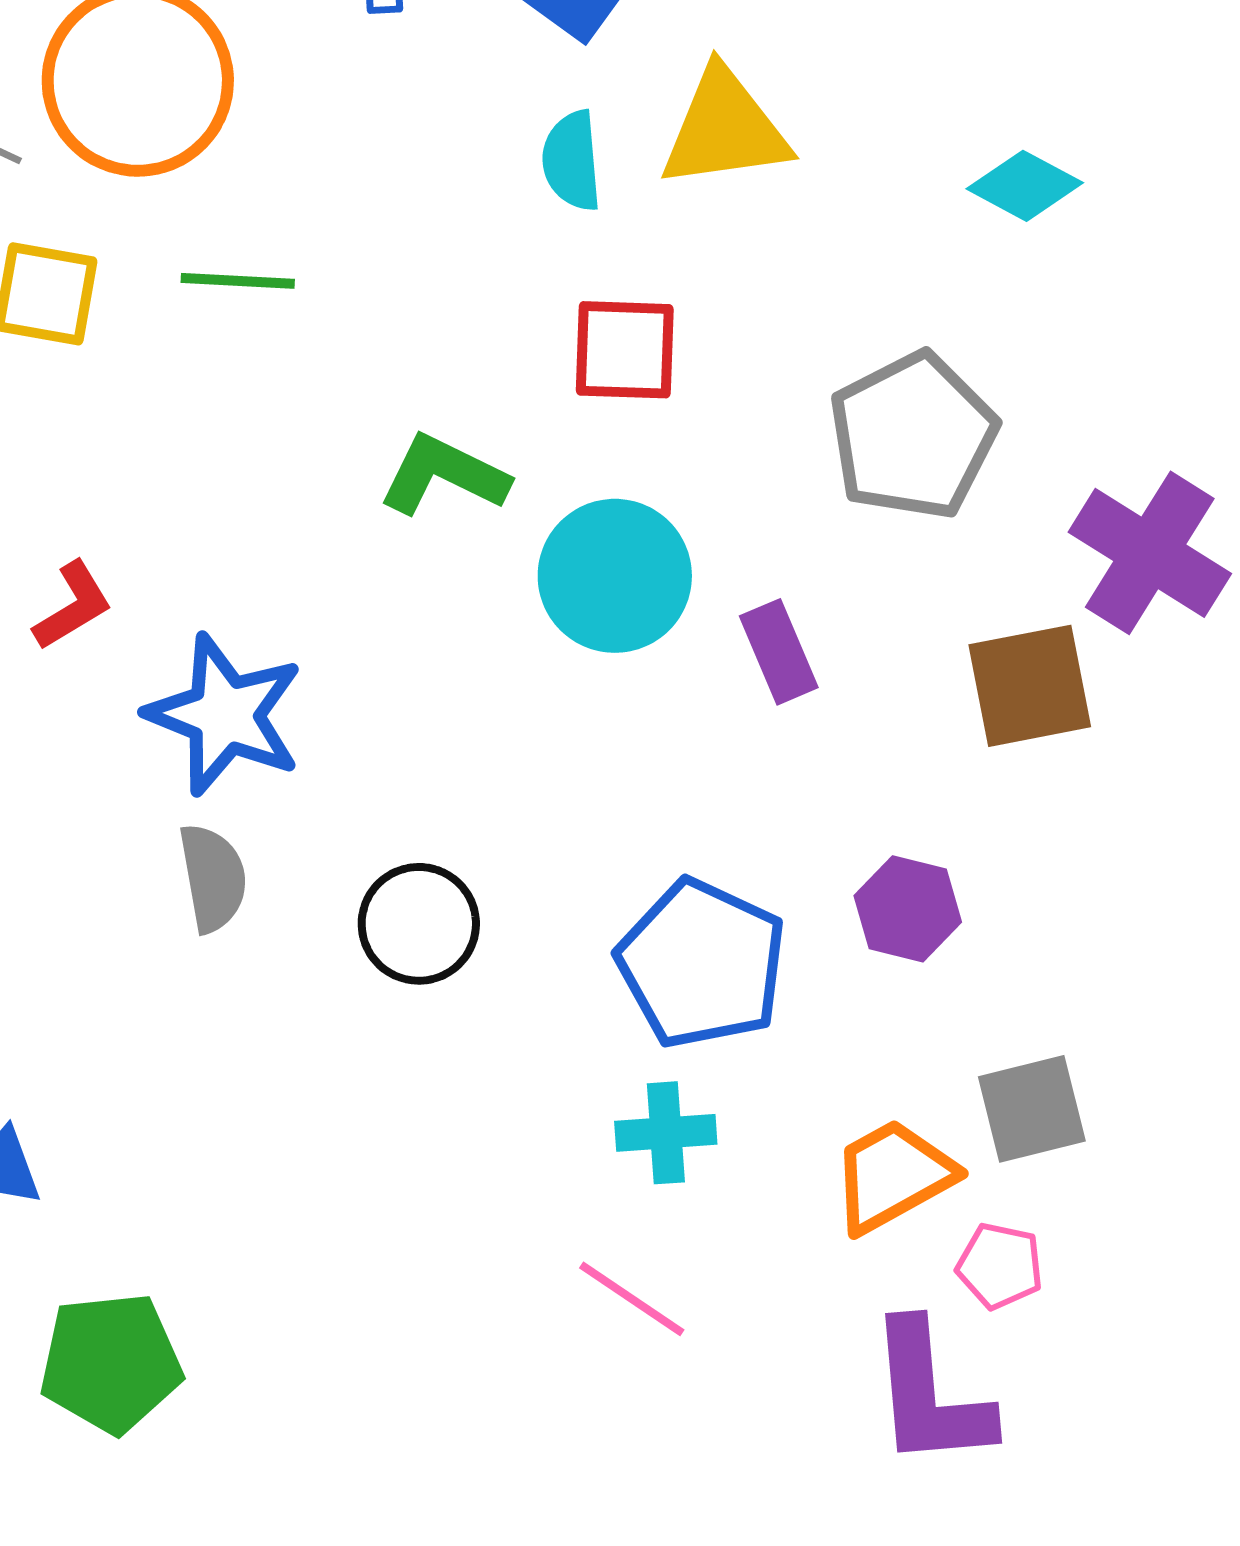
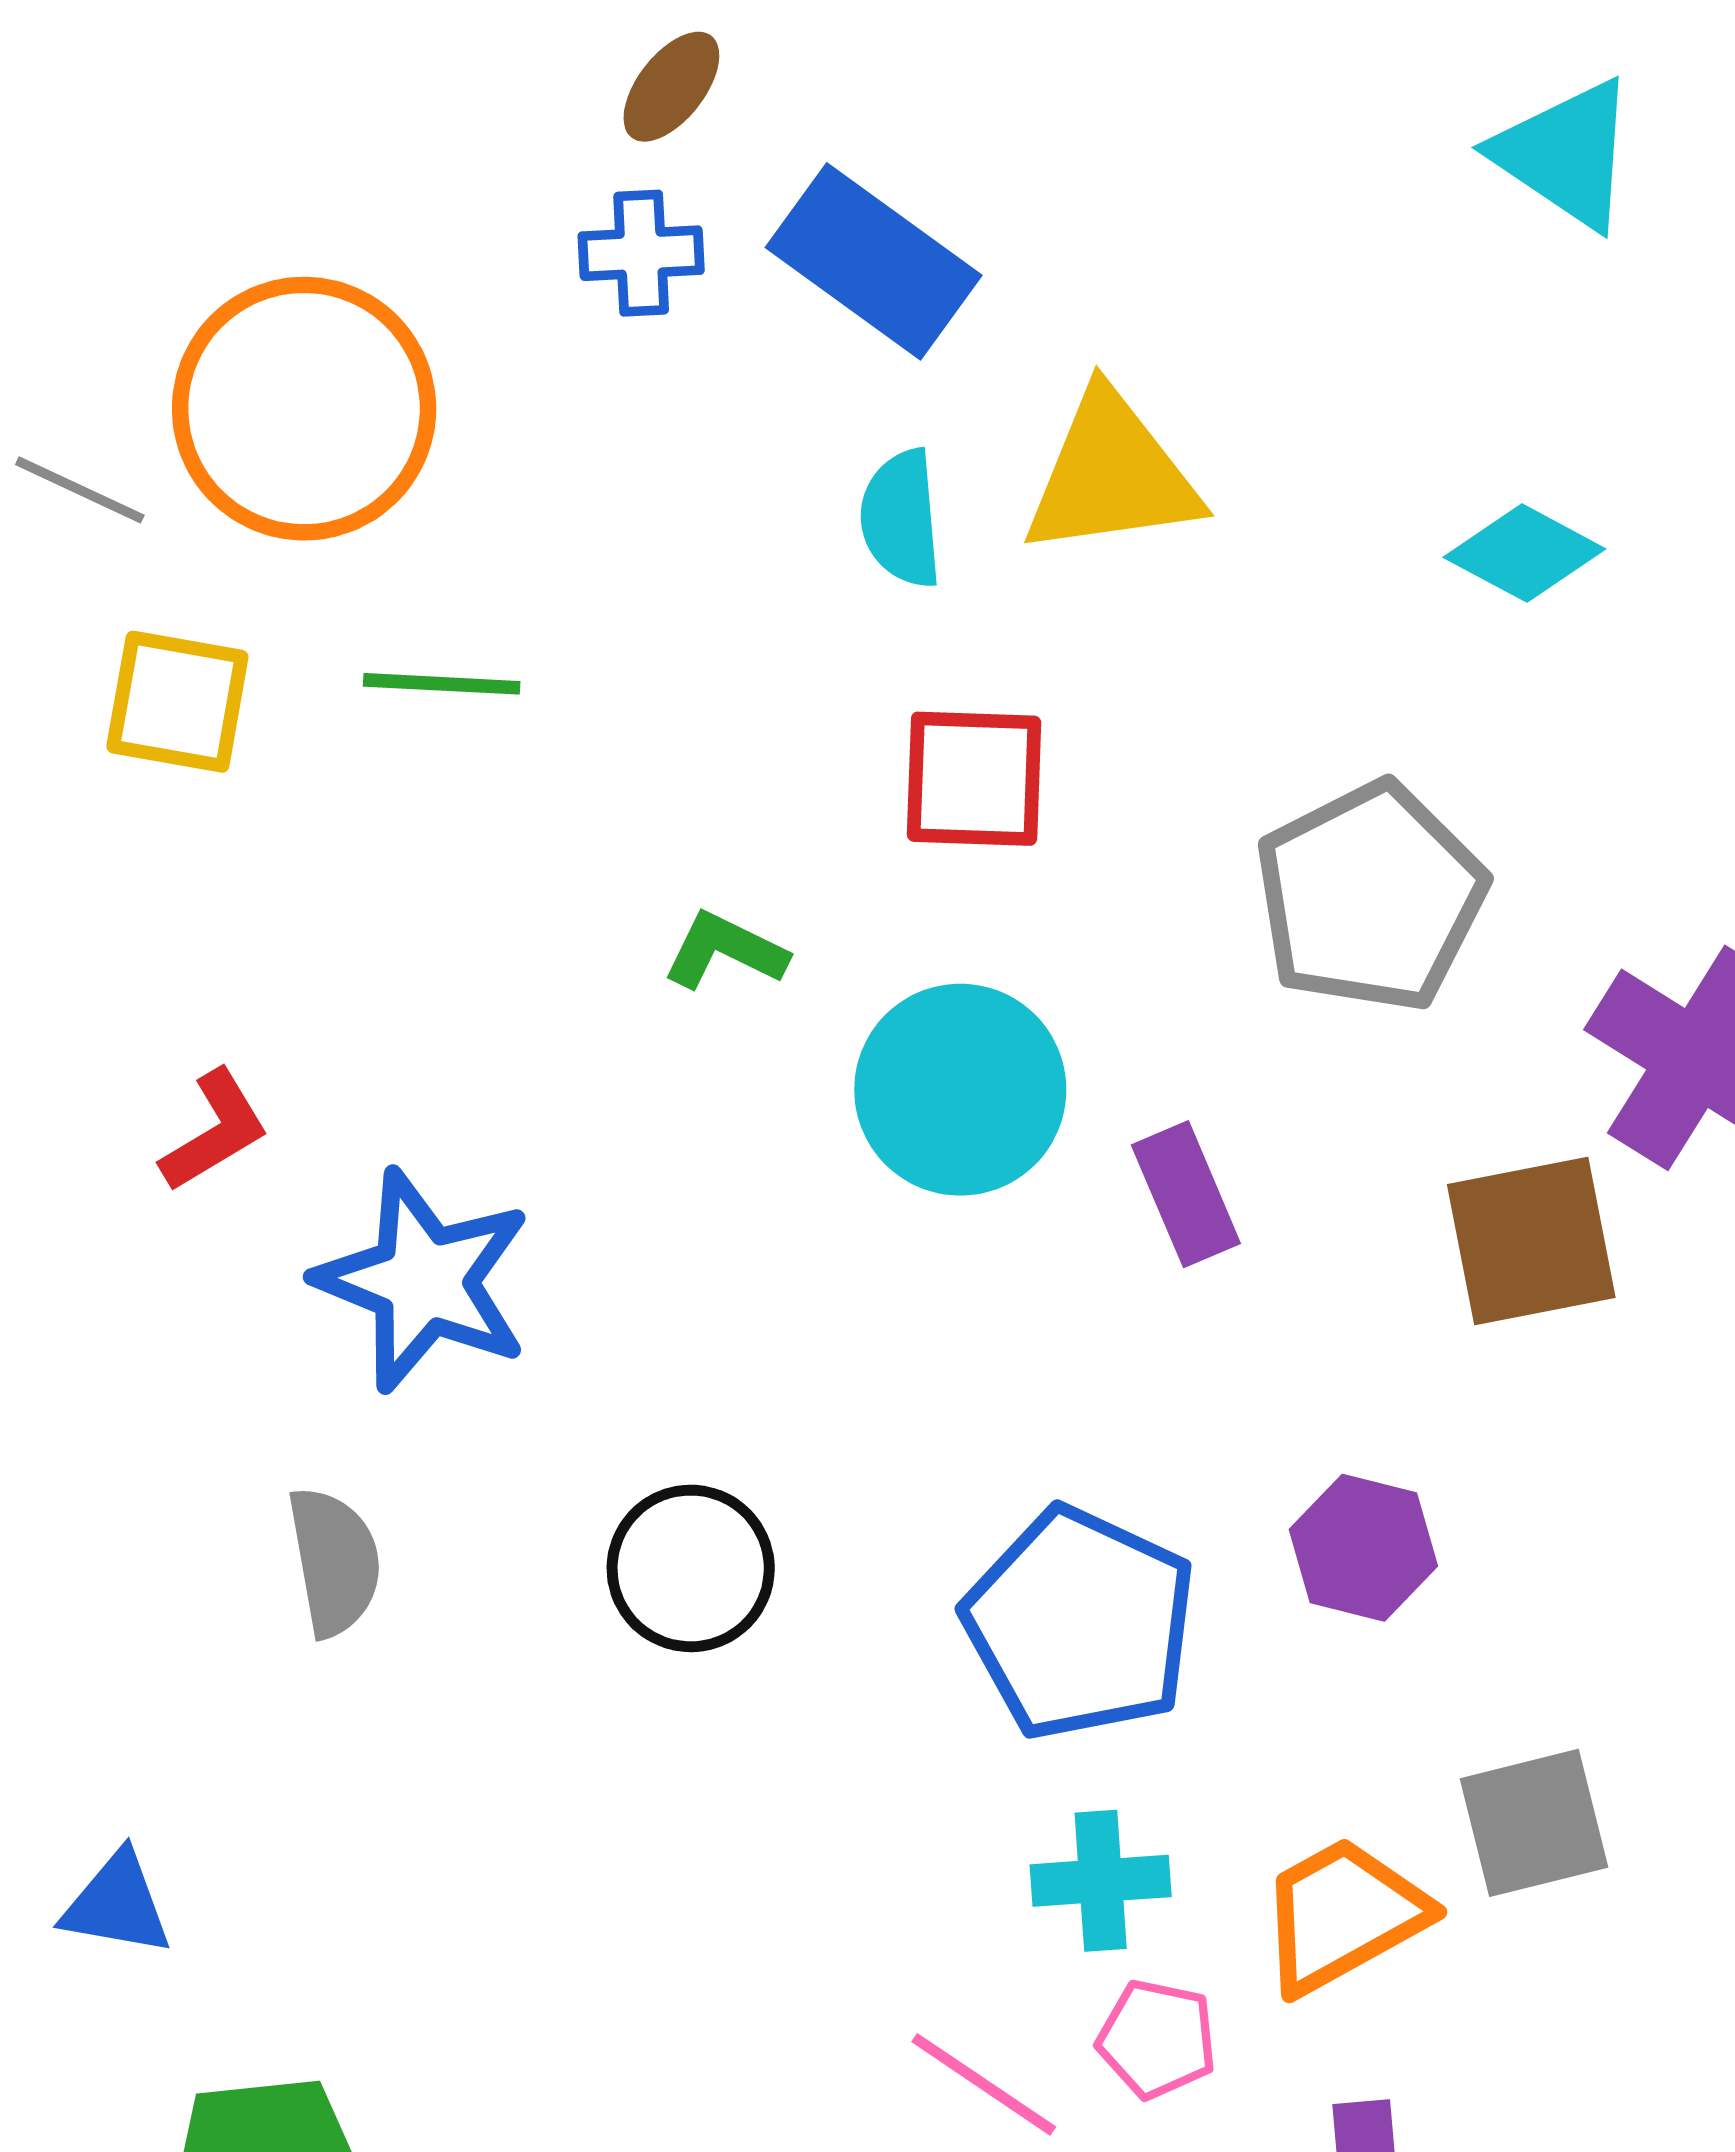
green L-shape: (444, 475) -> (725, 951), size x0.7
gray semicircle: (213, 878) -> (334, 1562), moved
cyan cross: (666, 1133) -> (1101, 1881), moved
pink pentagon: (1000, 1266) -> (1157, 2039), moved

